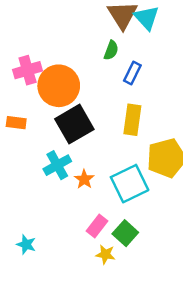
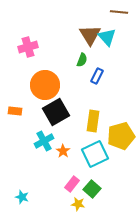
pink cross: (28, 70) -> (28, 47), moved
yellow rectangle: (132, 120) -> (93, 121), moved

